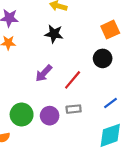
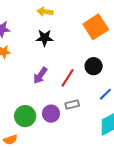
orange square: (110, 30) -> (96, 27), size x1.4
black circle: (103, 58) -> (94, 66), moved

